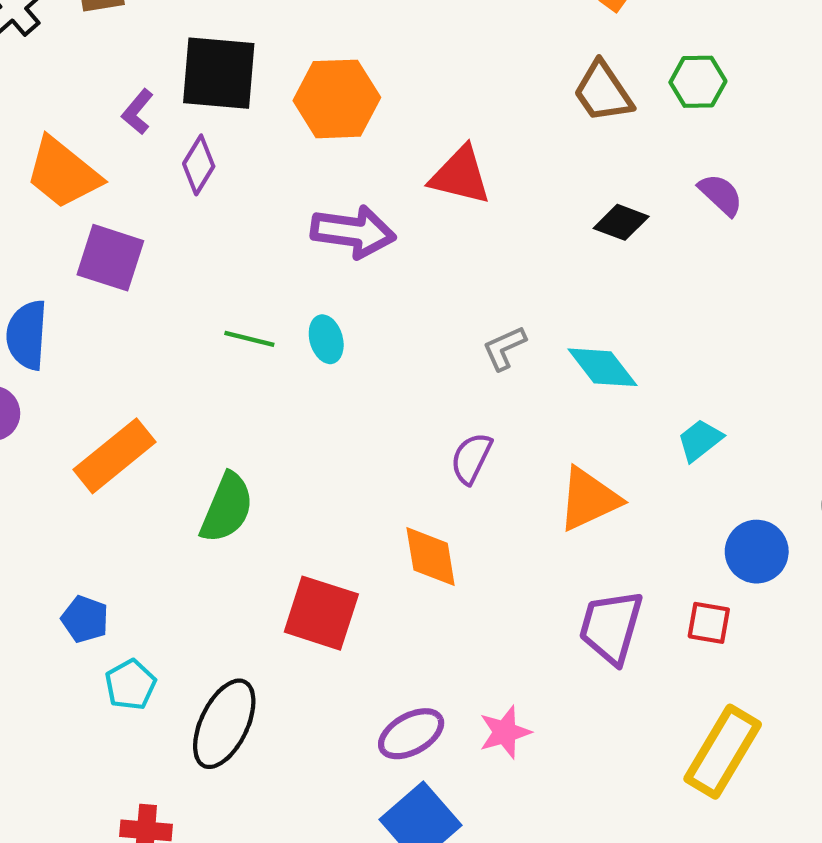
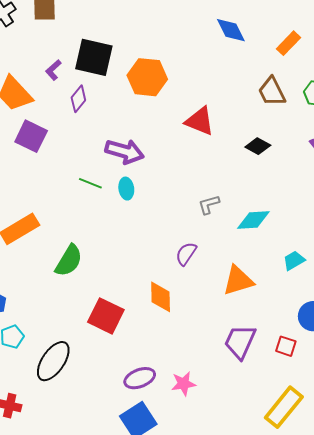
black diamond: (621, 222) -> (258, 146), moved
purple arrow: (353, 232) -> (125, 151), moved
cyan diamond: (602, 367) -> (253, 220), turned -64

